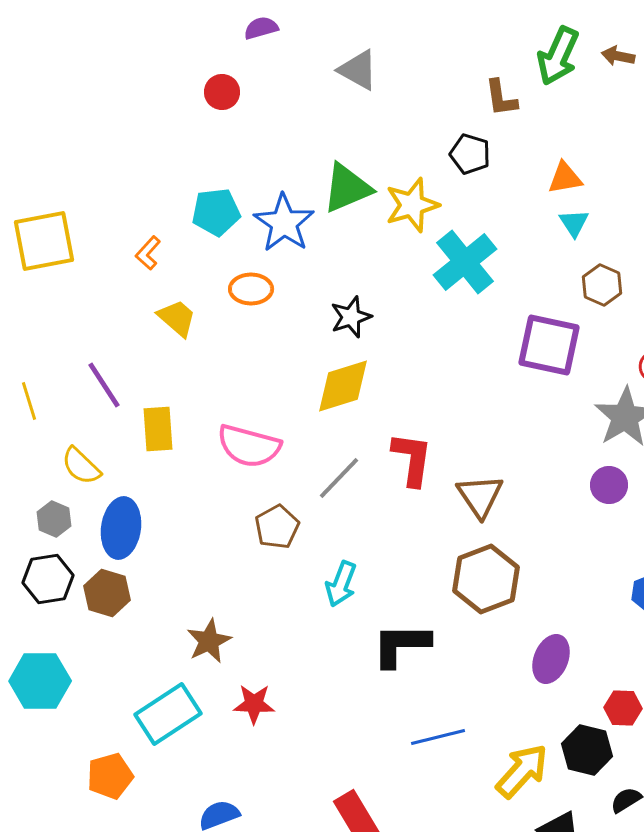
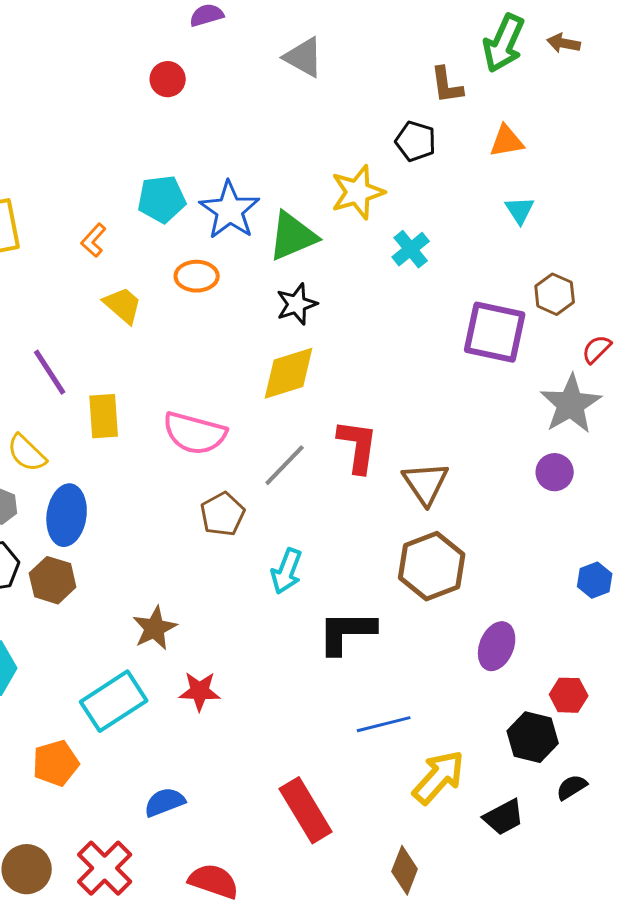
orange triangle: (565, 178) -> (507, 141), moved
green triangle: (347, 188) -> (293, 236), moved
cyan cross: (465, 262) -> (411, 249), size x0.6
brown hexagon: (602, 285) -> (555, 294), moved
yellow arrow: (522, 771) -> (439, 777), moved

